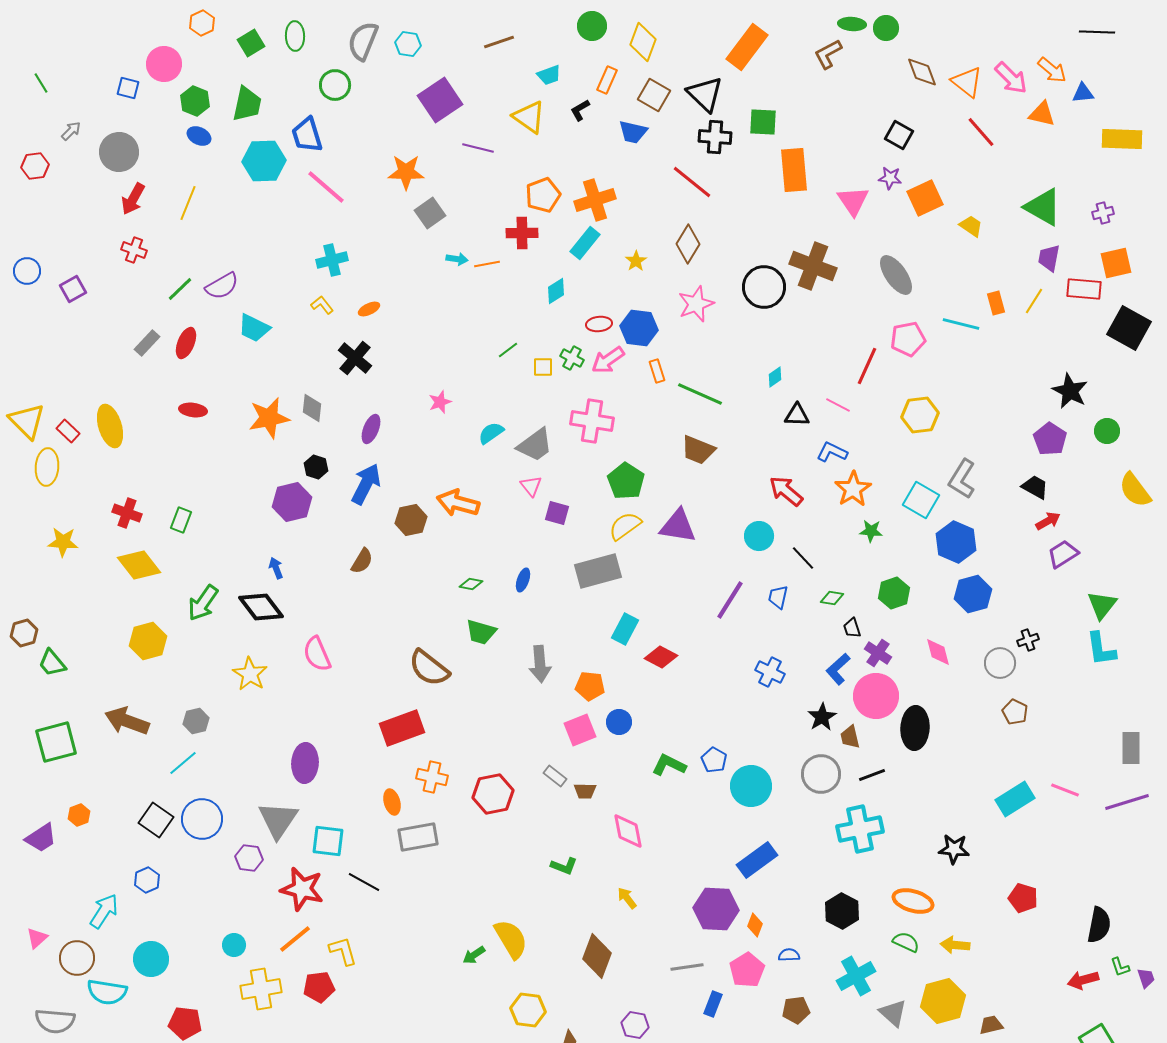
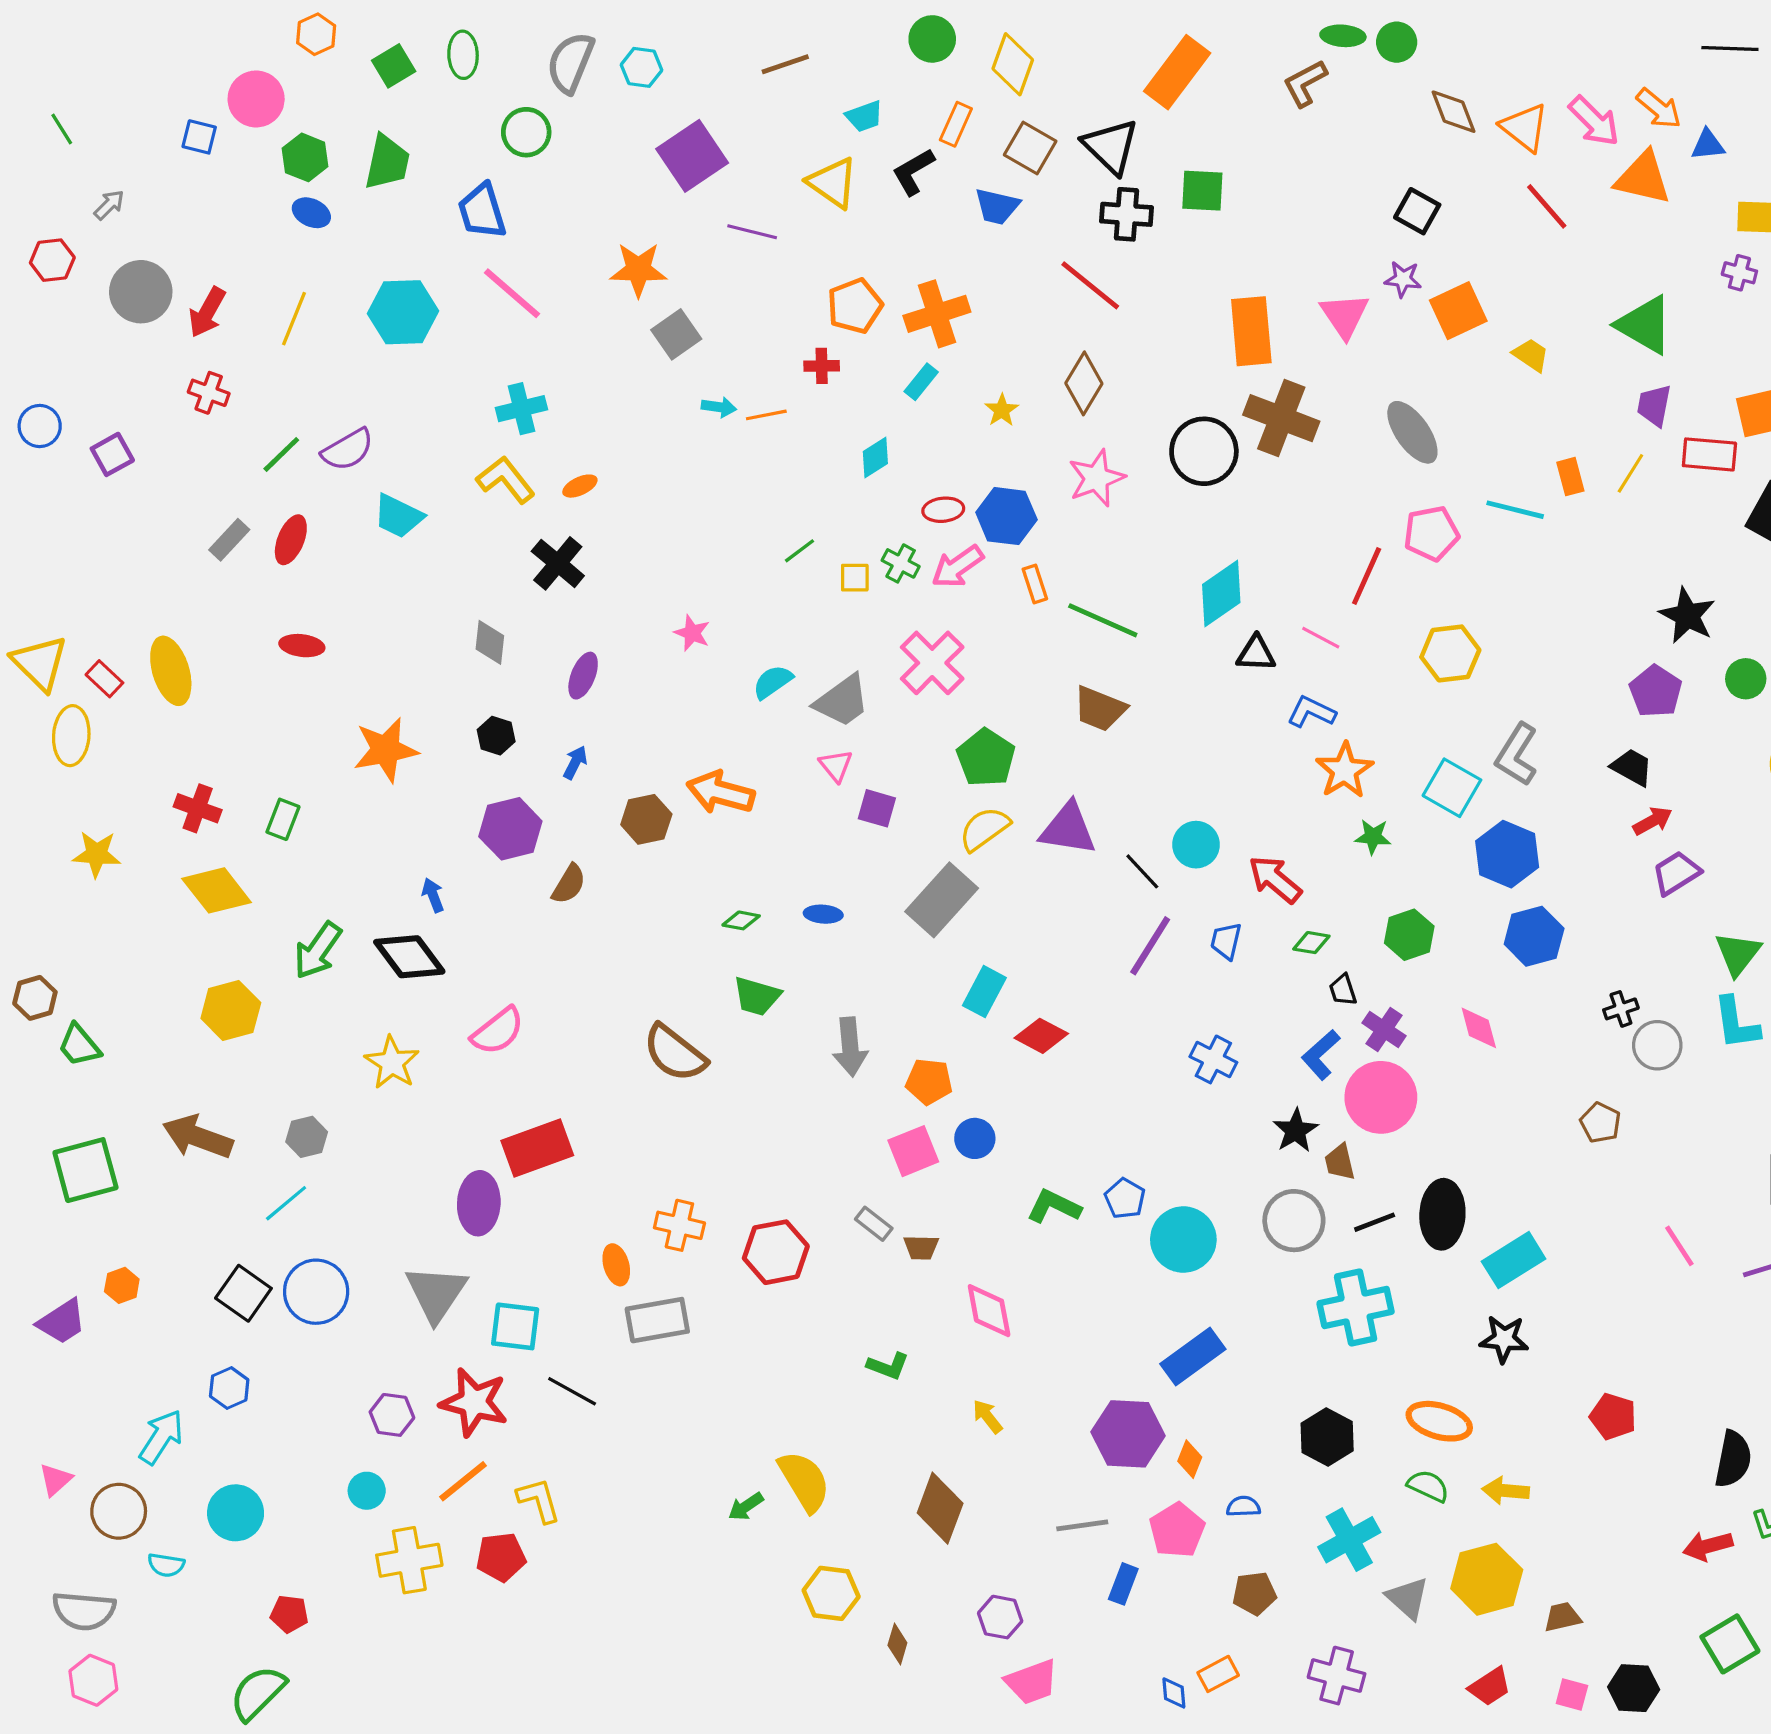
black L-shape: (580, 110) -> (913, 172), size x1.4
orange triangle: (1042, 114) -> (1643, 178), size x1.4
gray circle: (119, 152) -> (141, 292), moved
cyan hexagon: (264, 161) -> (403, 312), moved
orange rectangle: (794, 170) -> (1251, 331), moved
purple cross: (1103, 213) -> (1739, 273), moved, turned 30
red cross: (522, 233) -> (822, 366), size x0.7
cyan rectangle: (585, 243) -> (921, 382), size x0.7
yellow L-shape: (322, 305) -> (506, 480), size x1.6
cyan diamond: (775, 377) -> (1221, 593), size x2.0
pink star: (440, 402) -> (692, 633), turned -30
orange star: (269, 418) -> (386, 750), moved
pink cross: (592, 421) -> (932, 663), turned 36
blue arrow: (366, 484) -> (575, 762), size x0.5
red arrow: (786, 491) -> (1275, 879), moved
purple hexagon: (292, 502) -> (510, 829), moved
black line: (803, 558) -> (1142, 871), moved
gray rectangle: (598, 571) -> (942, 900), turned -33
blue ellipse: (523, 580) -> (823, 914), turned 75
pink semicircle: (317, 654) -> (498, 1031), turned -105
gray circle: (1000, 663) -> (1657, 1045), moved
red rectangle: (402, 728) -> (537, 1148), moved
black ellipse: (915, 728) -> (1442, 1214), moved
pink line: (1065, 790) -> (1679, 1246), turned 36
cyan rectangle: (1015, 799) -> (1514, 1260), moved
purple hexagon: (249, 858) -> (392, 1415), moved
cyan semicircle: (107, 992) -> (166, 1565), size x0.6
red pentagon: (185, 1023) -> (289, 1614), size x0.7

